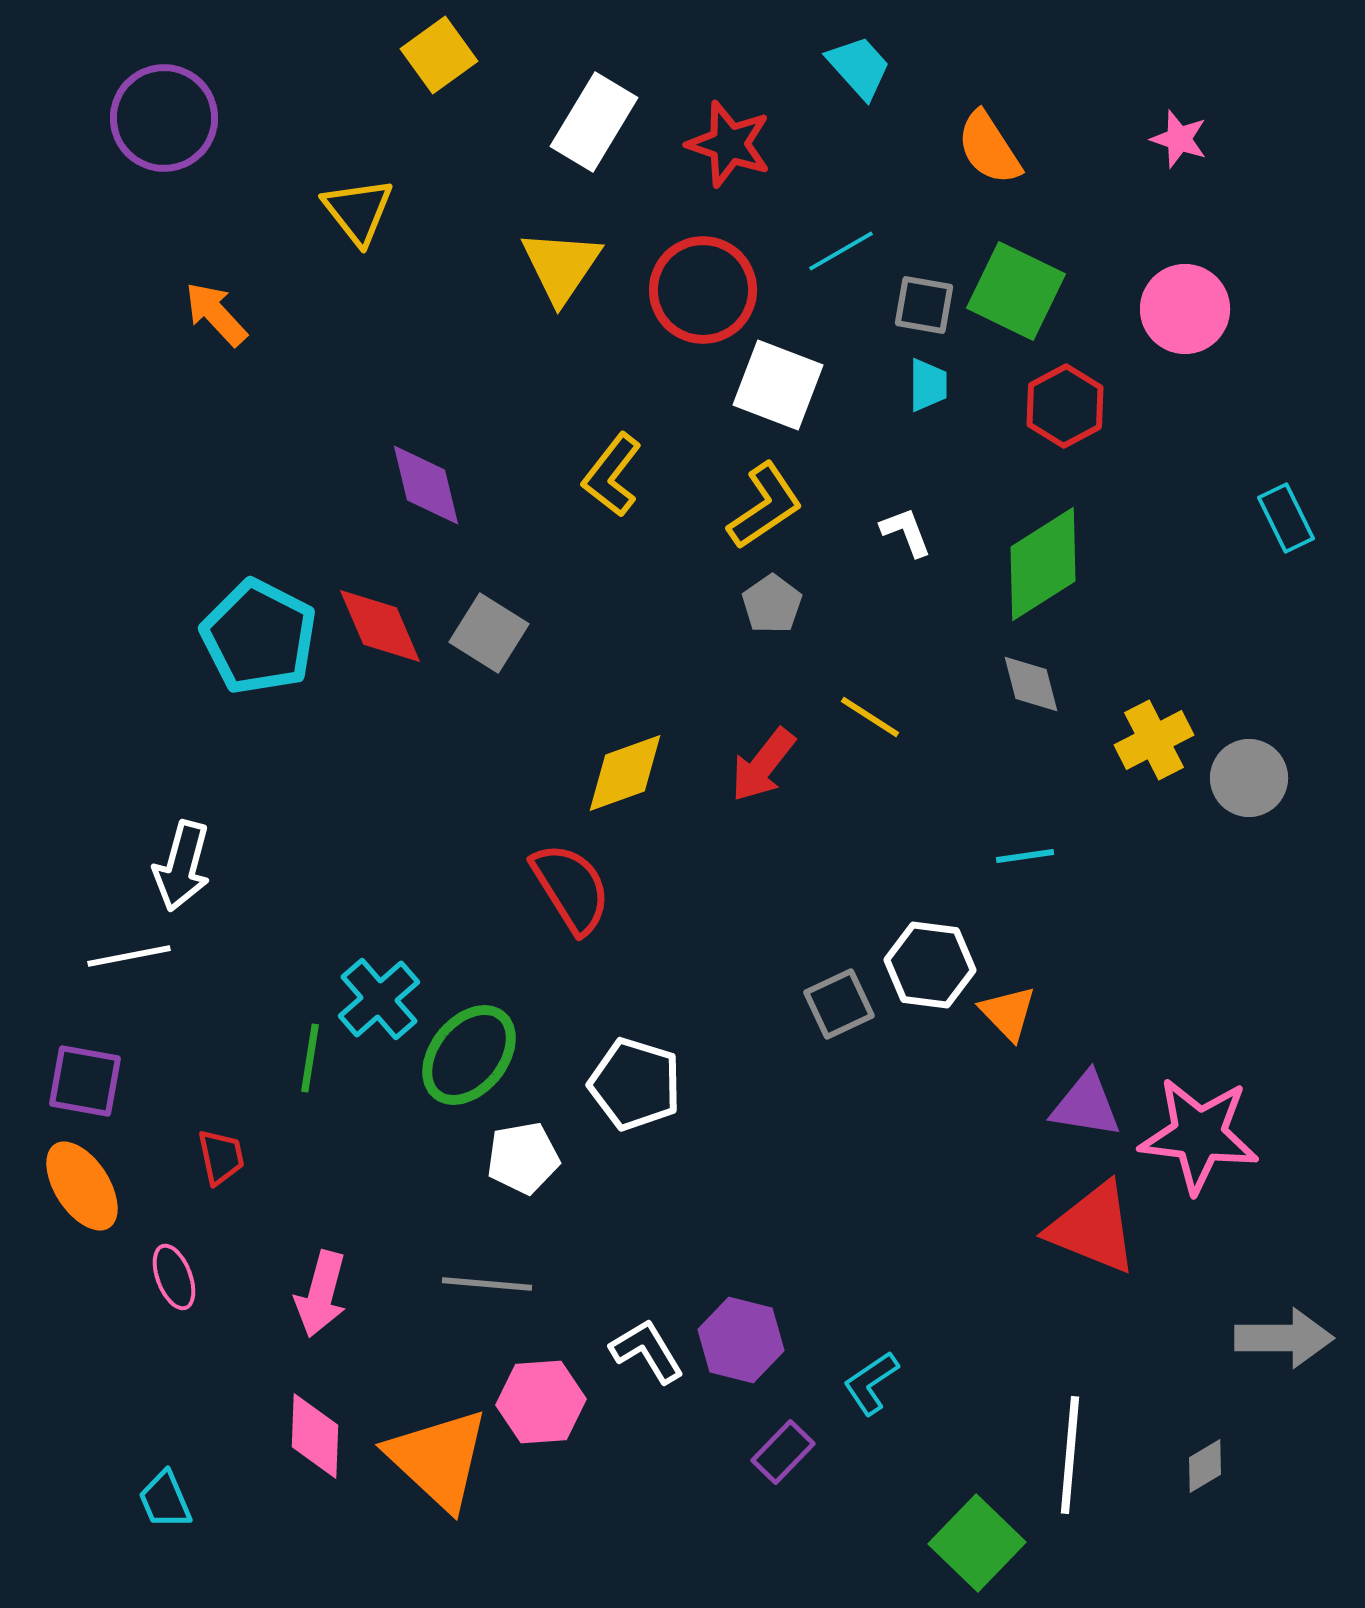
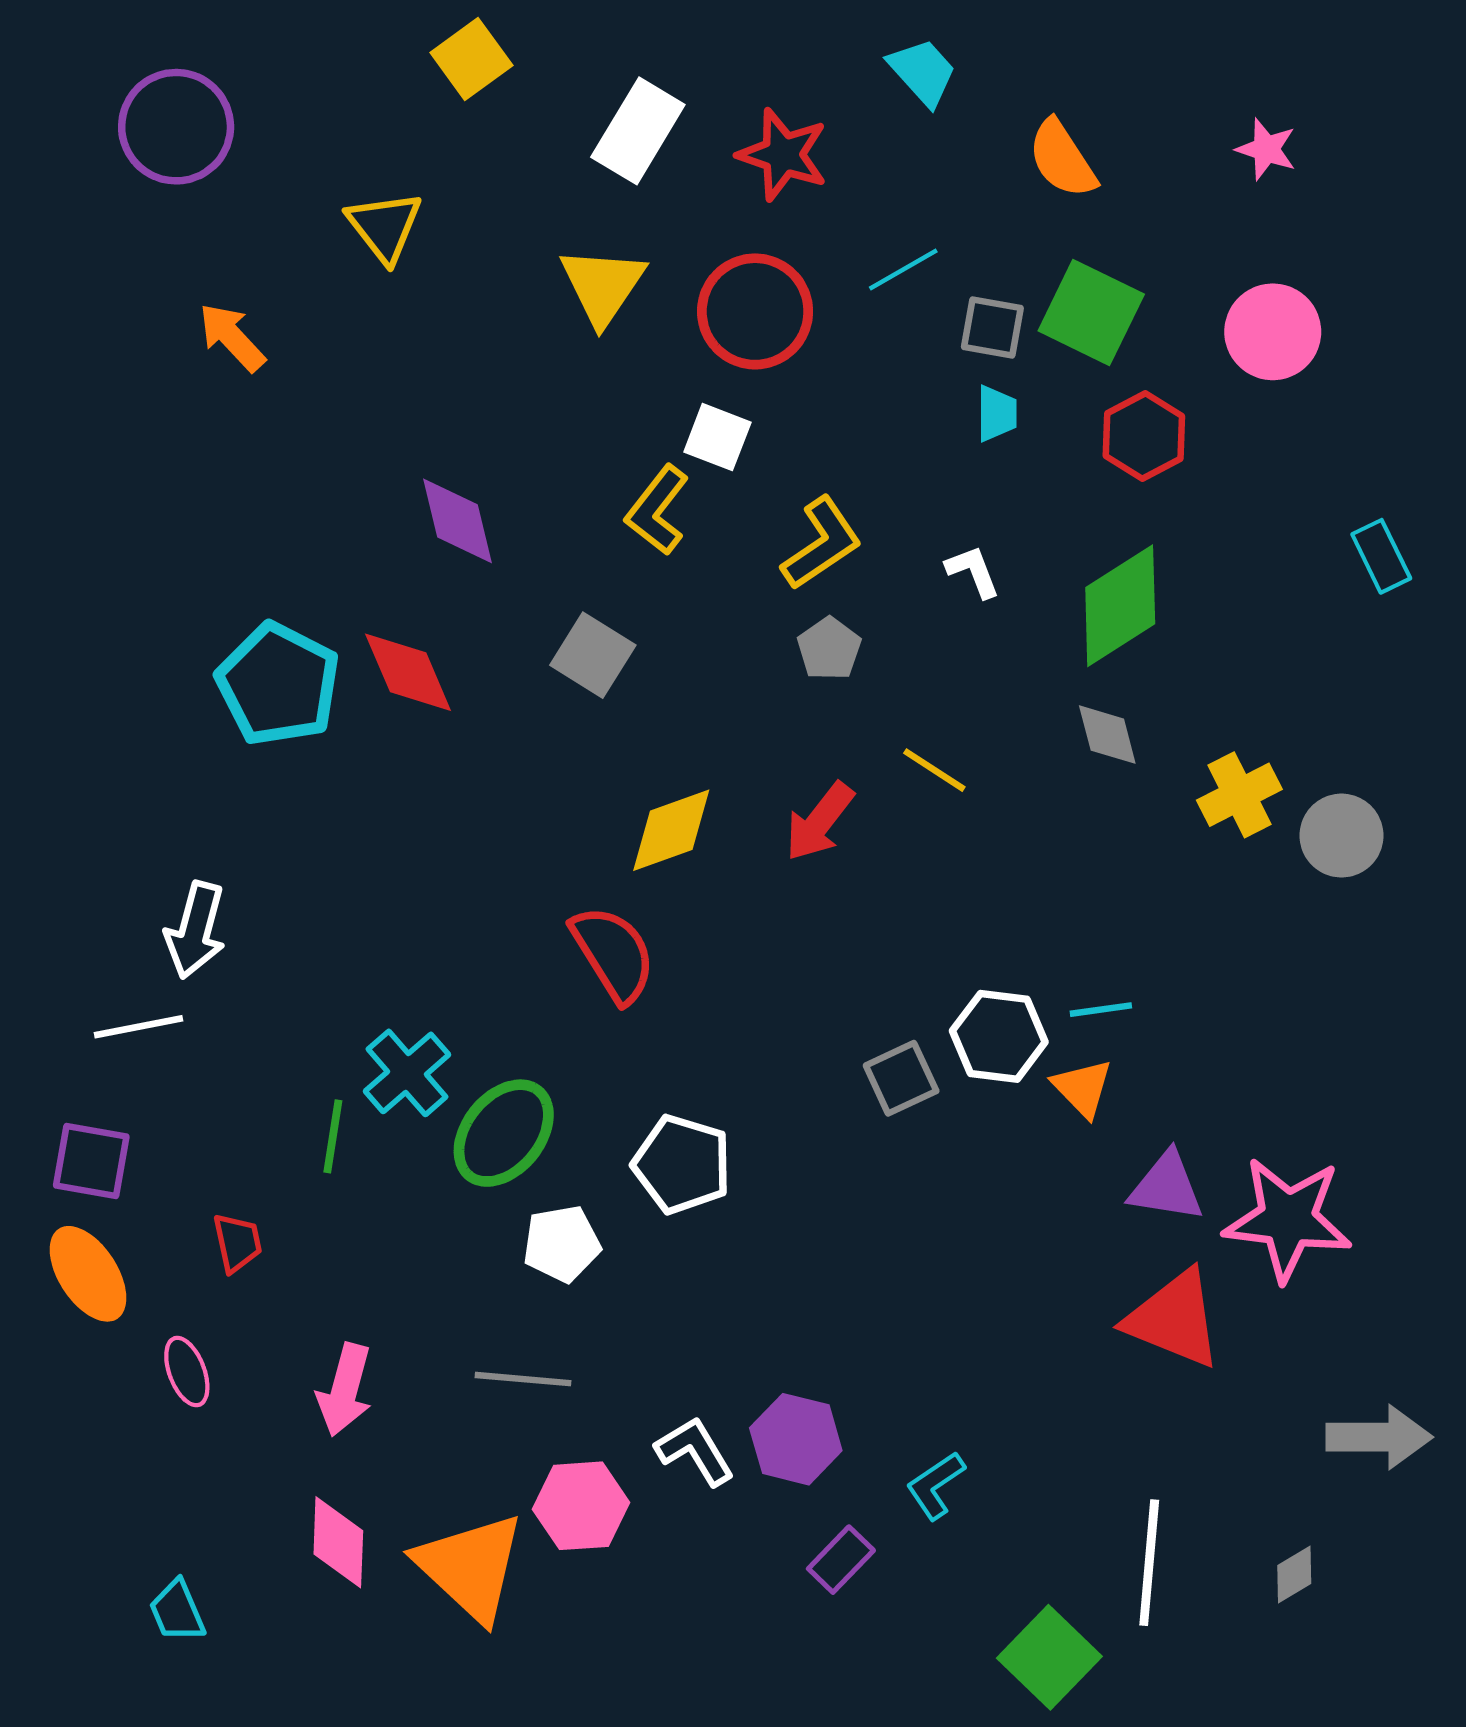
white square: (778, 385) -> (717, 437), moved, size x0.7
gray square: (489, 633) -> (593, 655), moved
cyan line: (1025, 856) -> (1101, 1010), moved

